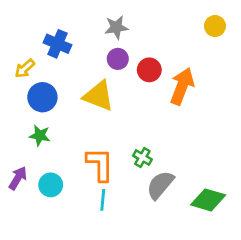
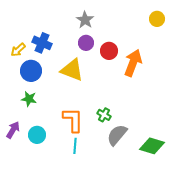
gray star: (116, 27) -> (85, 20), turned -30
blue cross: (58, 44) -> (42, 43), moved

